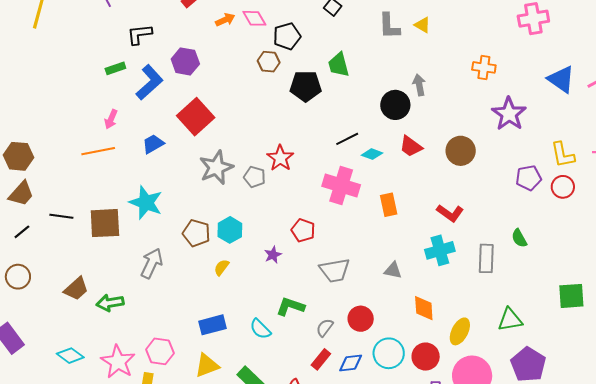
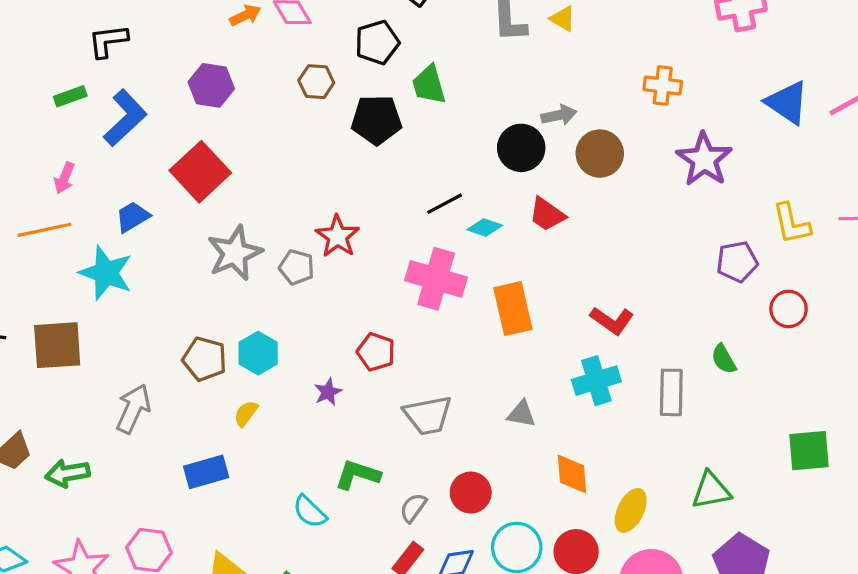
black pentagon: (287, 36) -> (377, 42), moved
purple hexagon: (185, 61) -> (211, 85), moved
gray arrow: (419, 85) -> (559, 115), turned 90
brown circle: (461, 151) -> (600, 154), moved
red circle: (563, 187) -> (789, 309), moved
cyan star: (146, 203) -> (106, 273), moved
orange rectangle: (389, 205) -> (513, 309), size x1.4
blue rectangle: (212, 325) -> (206, 472), moved

